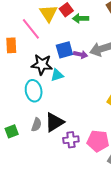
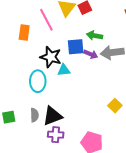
green arrow: (81, 18) -> (95, 36), moved
gray semicircle: (36, 125) -> (34, 115), turned -32
purple cross: (71, 140) -> (56, 135), moved

